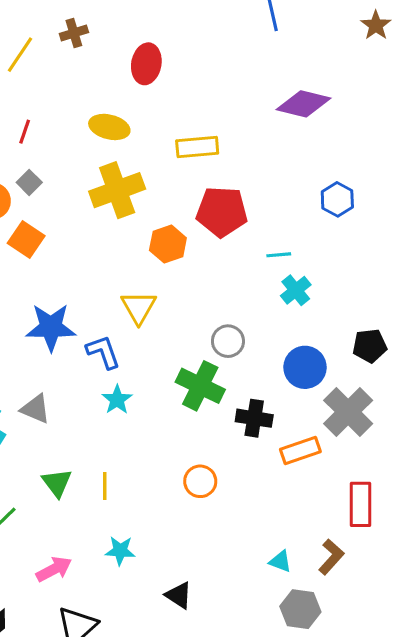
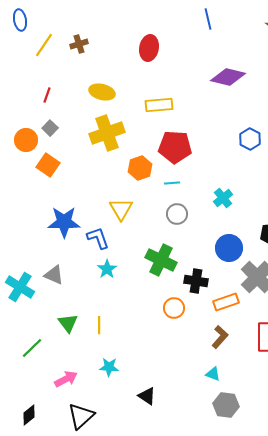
brown cross: (74, 33) -> (79, 44), moved
red ellipse: (146, 64) -> (149, 48), moved
cyan line: (279, 255) -> (172, 183), moved
gray circle: (228, 341) -> (177, 214), moved
orange circle: (200, 481) -> (174, 308), moved
brown L-shape: (331, 557) -> (220, 337), moved

